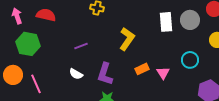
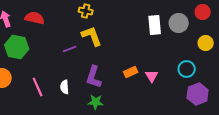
yellow L-shape: (127, 39) -> (92, 36), moved, turned -55
cyan circle: (190, 60) -> (187, 69), moved
white semicircle: (76, 74) -> (65, 87), moved, turned 56
pink line: (36, 84) -> (38, 87), moved

